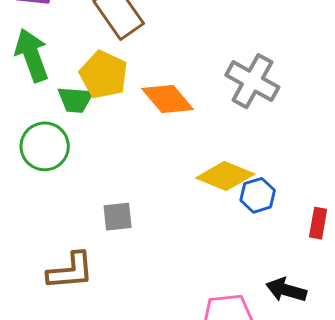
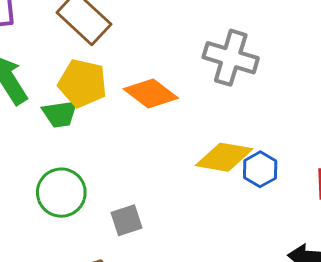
green circle: (45, 146) -> (61, 193), moved

